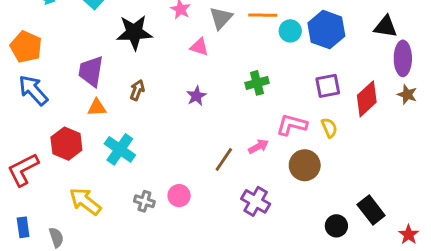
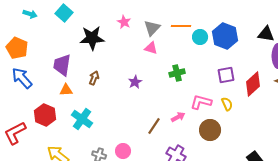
pink triangle: (199, 47) -> (151, 48), moved

